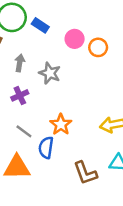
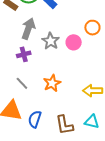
pink circle: (75, 39) -> (74, 42), moved
gray arrow: (20, 63) -> (28, 29), size x1.5
blue semicircle: (46, 148) -> (35, 119), moved

